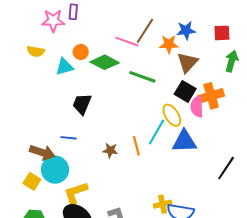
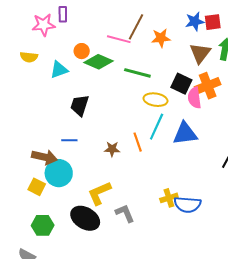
blue star: (186, 30) -> (195, 21), moved
orange circle: (81, 52) -> (82, 51), moved
brown triangle: (188, 62) -> (200, 53), moved
yellow ellipse: (172, 115) -> (155, 100), moved, turned -45
yellow L-shape: (76, 193) -> (99, 193), moved

